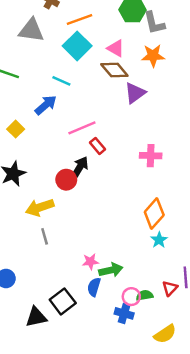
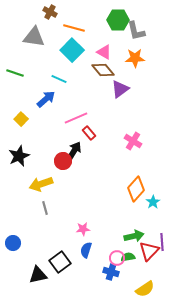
orange line: (80, 19) -> (74, 28), turned 35
pink cross: (151, 156) -> (133, 141), turned 30
cyan star: (159, 240) -> (153, 202), moved
green arrow: (111, 270) -> (134, 236), moved
red triangle: (170, 288) -> (149, 251), size x1.5

